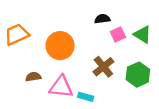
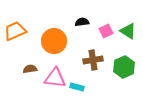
black semicircle: (102, 19) -> (82, 22), moved
brown cross: (103, 67) -> (93, 60), turned 30

